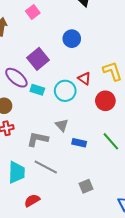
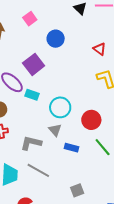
blue circle: (72, 39) -> (56, 39), moved
red triangle: (84, 78) -> (100, 49), moved
cyan circle: (65, 91) -> (60, 107), moved
red circle: (105, 101) -> (91, 120), moved

